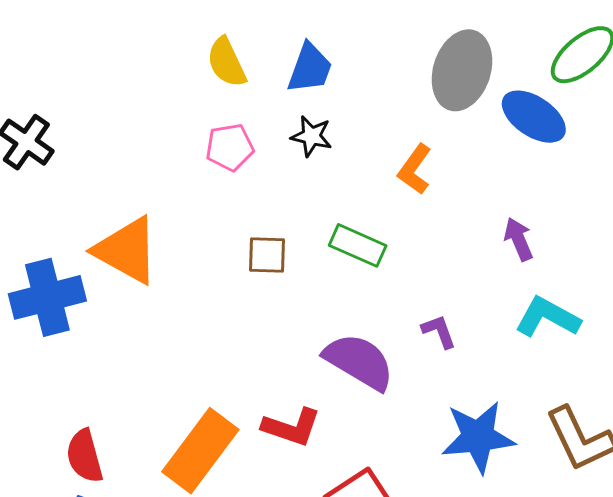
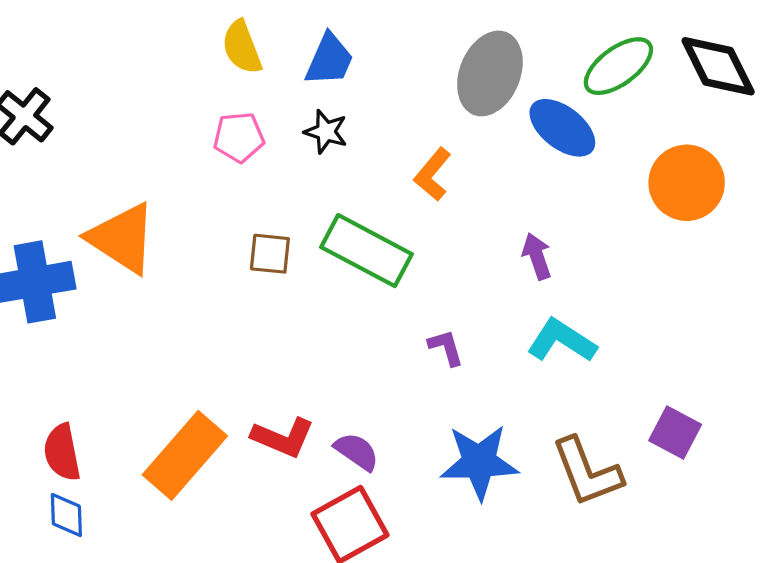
green rectangle: (358, 245) -> (366, 251), size x1.5
purple semicircle: (359, 361) -> (357, 452), moved, size x0.6

